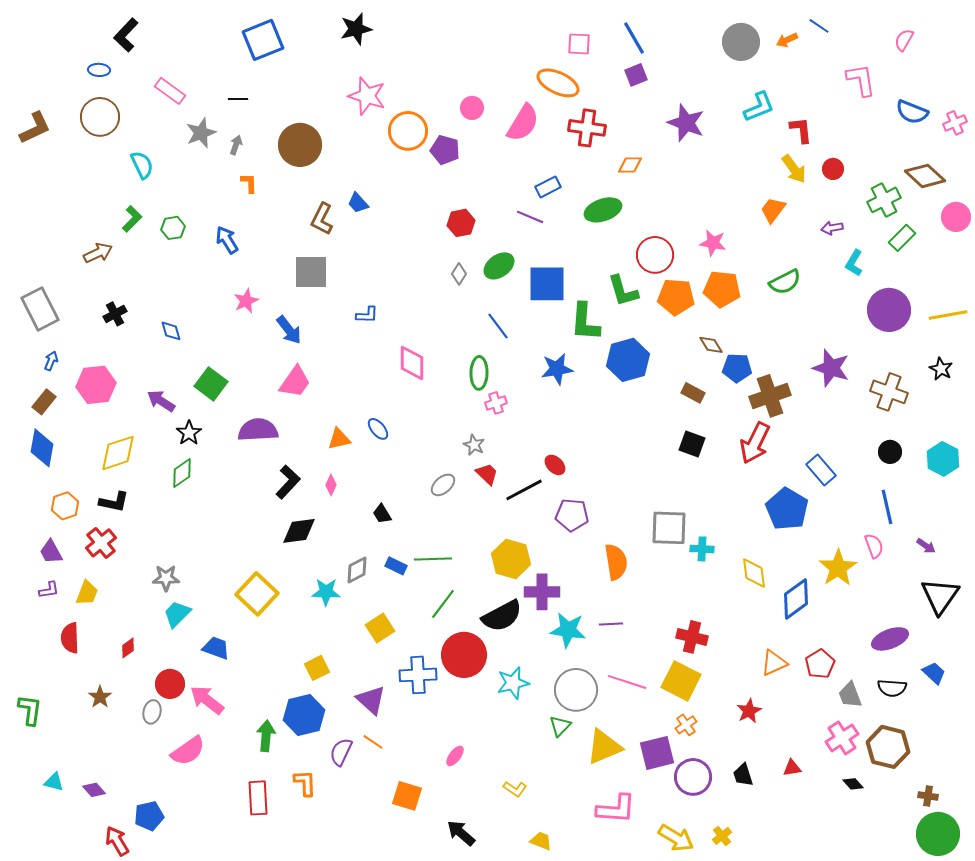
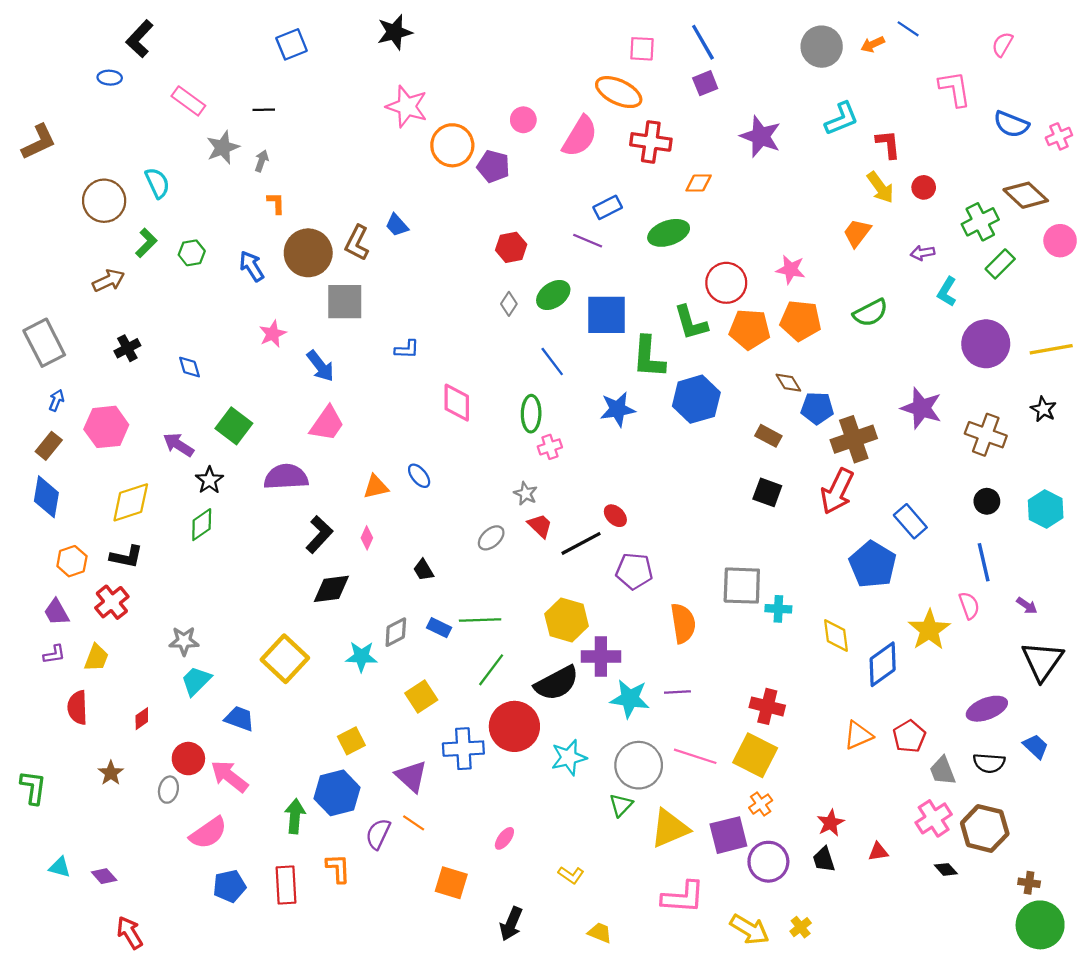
blue square: (263, 40) -> (292, 44), size x0.7
brown circle: (100, 117) -> (104, 201), moved
brown circle: (300, 145) -> (308, 253), moved
red star: (749, 711) -> (831, 823), moved
blue pentagon: (149, 816) -> (229, 886), moved
black arrow: (461, 833) -> (511, 924), turned -108

